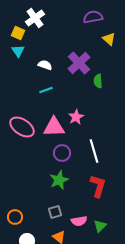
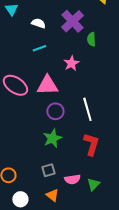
pink star: (76, 117) -> (71, 63), moved

